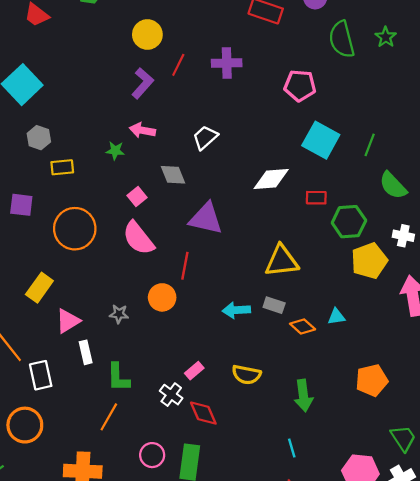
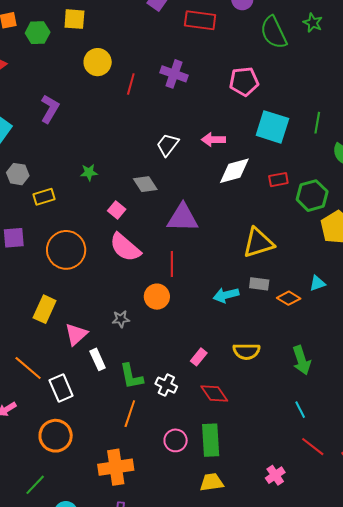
purple cross: (227, 63) -> (174, 74), turned 32
purple L-shape: (143, 83) -> (50, 109), moved
pink arrow: (142, 130) -> (213, 140), moved
white cross: (171, 395) -> (166, 385), moved

